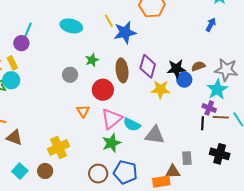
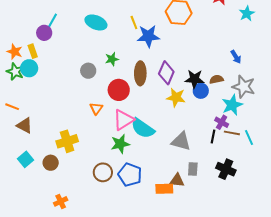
blue arrow: (211, 25) -> (236, 57), moved, turned 112
cyan semicircle: (132, 125) -> (143, 128), size x1.4
gray triangle: (155, 135) -> (181, 141), moved

